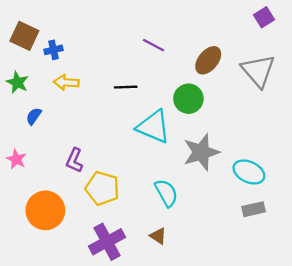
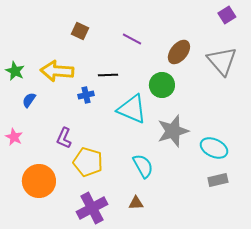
brown square: (24, 36) -> (80, 31), moved, size x0.7
blue cross: (54, 50) -> (86, 95), moved
yellow arrow: (66, 82) -> (57, 71), size x1.5
brown triangle: (158, 236) -> (136, 203), turned -35

